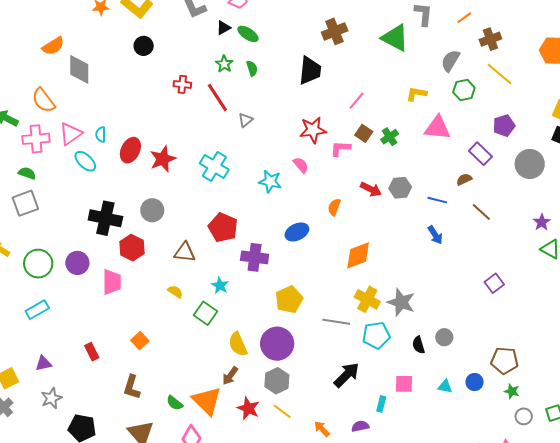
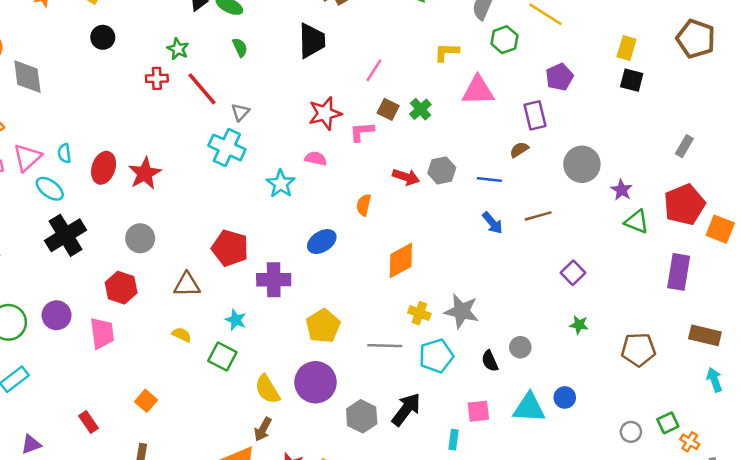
green star: (224, 64) -> (178, 49), moved
purple rectangle: (480, 154) -> (535, 115), turned 40
gray circle: (530, 164) -> (582, 164), moved
pink semicircle: (301, 165) -> (316, 159), turned -30
cyan cross: (214, 167) -> (227, 147), moved
cyan star: (270, 181) -> (281, 184), turned 30
brown line: (481, 212) -> (538, 216), moved, turned -50
black cross: (105, 218) -> (65, 235), moved, turned -36
yellow cross: (367, 299) -> (419, 313), size x0.7
brown pentagon: (504, 361) -> (638, 350), moved
gray hexagon: (277, 381) -> (362, 416), moved
cyan triangle: (445, 386) -> (529, 408), size x1.8
green star: (512, 391) -> (579, 325), moved

